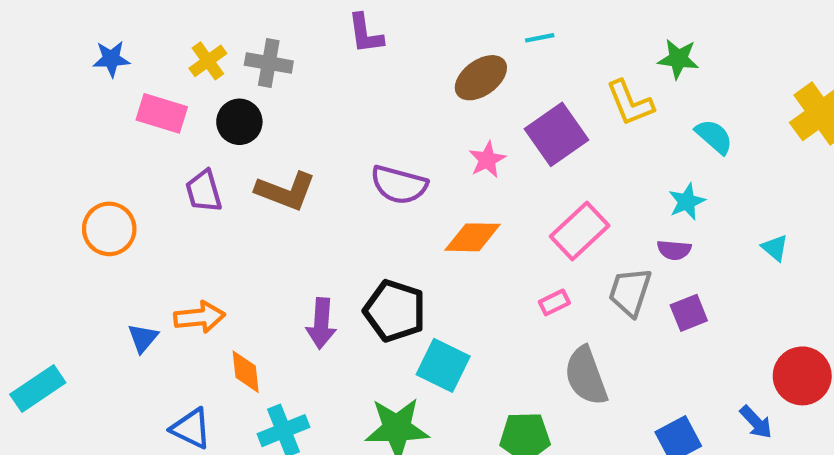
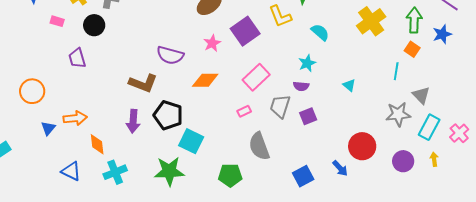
pink rectangle: (162, 113) -> (57, 21), size x0.6
brown L-shape: (286, 191) -> (143, 83), moved
orange circle: (109, 229) -> (32, 91), moved

